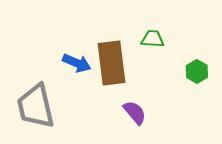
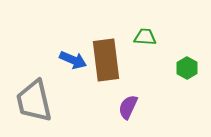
purple semicircle: (135, 113) -> (128, 107), turned -115

